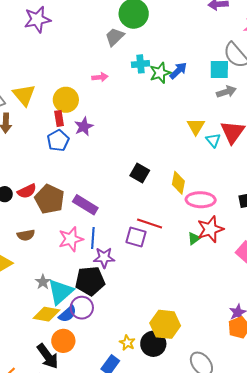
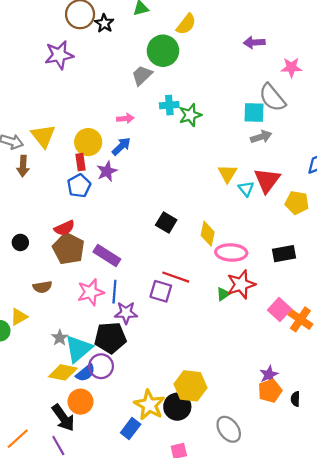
blue arrow: (178, 71) -> (121, 146), moved
red semicircle: (27, 191) -> (64, 228), moved
yellow star: (127, 343) -> (149, 405), size x1.8

